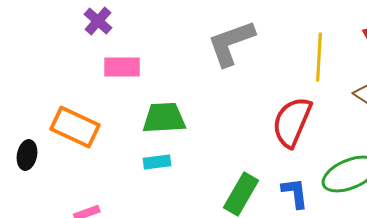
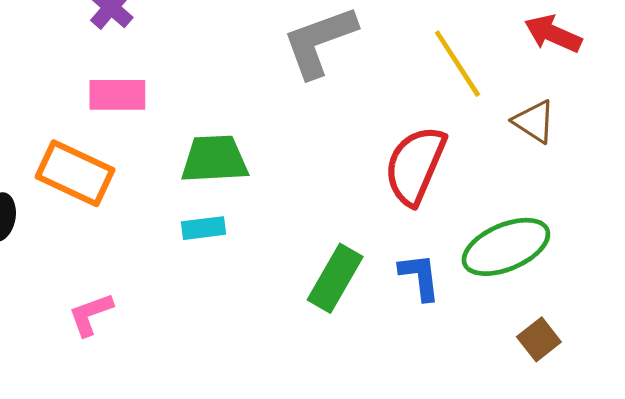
yellow line: (319, 57) -> (457, 64), turned -36
pink rectangle: (122, 67) -> (117, 95), moved

